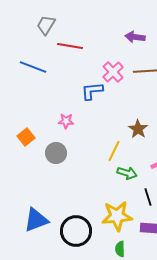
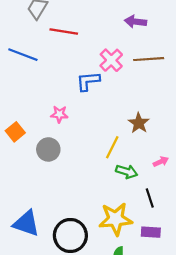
blue triangle: (36, 220) -> (26, 223), turned 40

